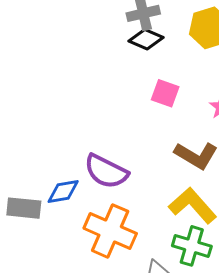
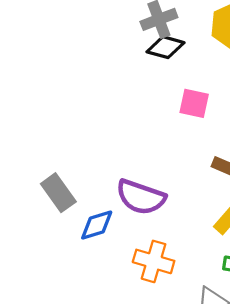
gray rectangle: (24, 208) -> (58, 193), moved, turned 56
orange cross: (110, 231) -> (154, 261), size x0.7

